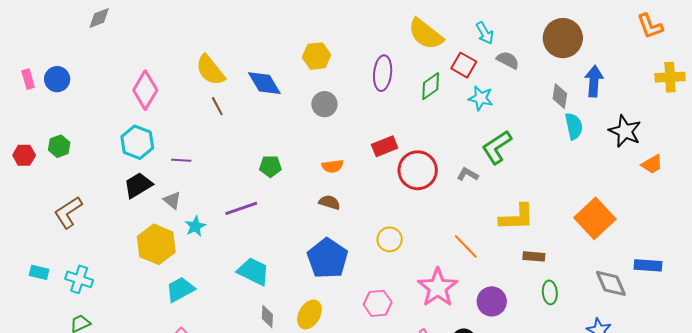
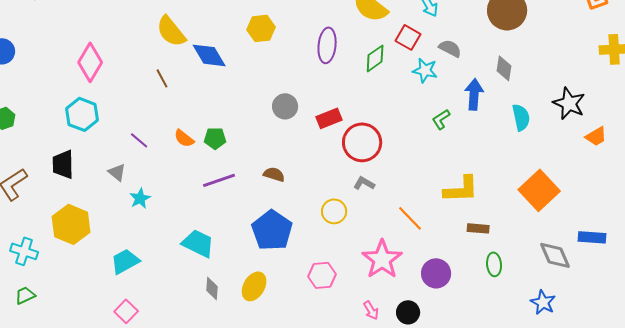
gray semicircle: (508, 60) -> (450, 48), moved
yellow semicircle: (210, 70) -> (171, 31), moved
blue arrow: (594, 81) -> (474, 94), moved
gray circle: (324, 104) -> (285, 106), moved
cyan semicircle: (574, 126) -> (521, 117), moved
green L-shape: (497, 147) -> (441, 119), size x0.6
purple line: (181, 160) -> (139, 140), moved, turned 36
orange semicircle: (332, 166) -> (184, 138), moved, turned 45
gray L-shape: (468, 174) -> (364, 183), moved
black trapezoid: (138, 185) -> (63, 164), moved, turned -60
purple line: (241, 208) -> (219, 180), moved
yellow hexagon: (156, 244) -> (71, 224), moved

